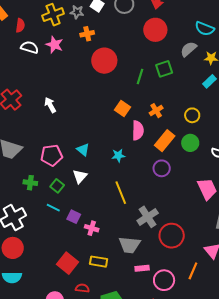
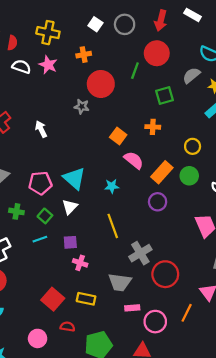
gray star: (77, 12) -> (82, 106), moved
yellow cross: (53, 15) -> (48, 33), turned 30
green line: (140, 77) -> (135, 71), moved
orange cross: (156, 111) -> (153, 127), moved, turned 32
pink semicircle: (138, 130) -> (134, 160), turned -54
cyan triangle: (83, 150) -> (74, 178), size x1.6
cyan line: (53, 208) -> (40, 239), turned -48
purple square: (74, 217) -> (70, 242), moved, turned -32

